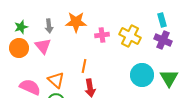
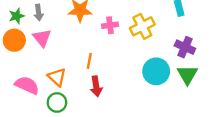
gray arrow: (49, 26) -> (39, 13), moved
yellow cross: (130, 36) -> (142, 26), turned 35
purple cross: (163, 40) -> (185, 47), moved

